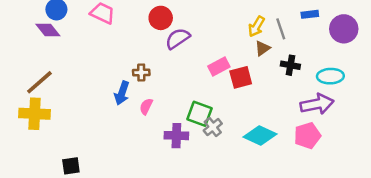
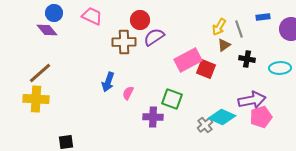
pink rectangle: (219, 66) -> (188, 60), size x1.5
brown cross: (141, 72) -> (124, 42), moved, size x1.6
red square: (241, 77) -> (206, 69), turned 36
purple arrow: (317, 104) -> (252, 100), moved
gray cross: (213, 127) -> (205, 125), moved

